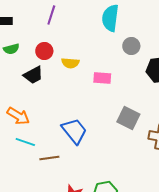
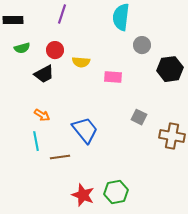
orange arrow: (18, 116) -> (42, 115), moved, size x0.7
gray square: (128, 118) -> (139, 117), size x0.7
cyan line: (25, 142) -> (36, 141), turned 60

